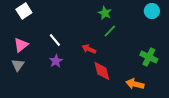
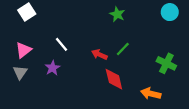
green line: (110, 31) -> (123, 49), moved
purple star: (56, 61) -> (52, 68), moved

